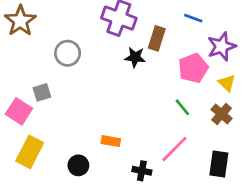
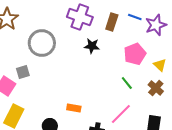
brown rectangle: (157, 38) -> (112, 22), moved
purple star: (222, 46) -> (156, 25), moved
gray circle: (68, 53) -> (42, 43), size x1.4

